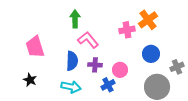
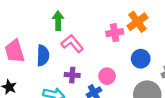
blue semicircle: (72, 61) -> (43, 55), moved
purple cross: (95, 65) -> (72, 75), moved

